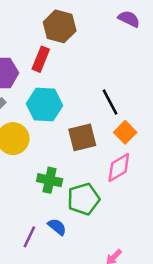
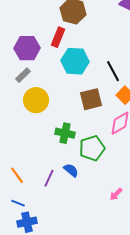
cyan hexagon: (44, 105) -> (75, 61), moved

